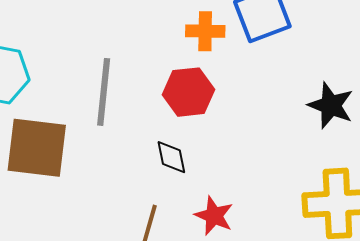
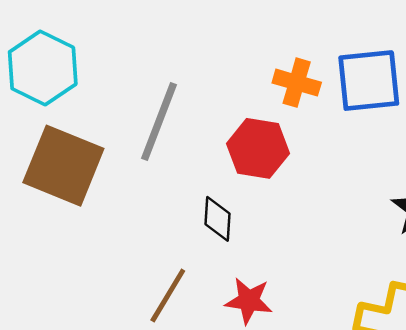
red star: (214, 216) -> (249, 301), turned -30

